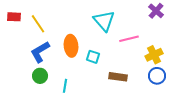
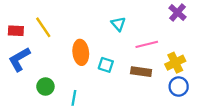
red rectangle: (14, 17) -> (16, 31), moved
cyan triangle: (104, 21) -> (118, 24), size x0.6
blue L-shape: (40, 52) -> (19, 59), moved
brown rectangle: (118, 77) -> (141, 72), moved

